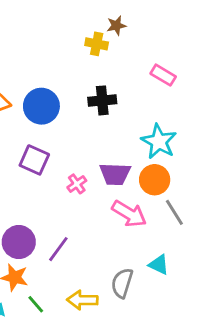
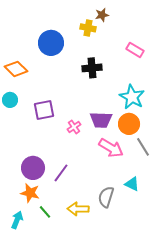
blue circle: (41, 106) -> (51, 43), moved
purple square: (34, 160) -> (44, 110), turned -35

